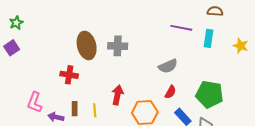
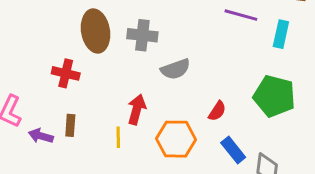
gray semicircle: (168, 66) -> (175, 69), moved
green pentagon: (209, 94) -> (274, 96), moved
yellow line: (95, 110) -> (118, 137), moved

